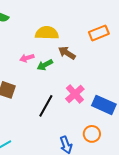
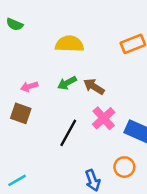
brown arrow: (67, 53) -> (94, 87), moved
pink arrow: (27, 58) -> (29, 87), moved

